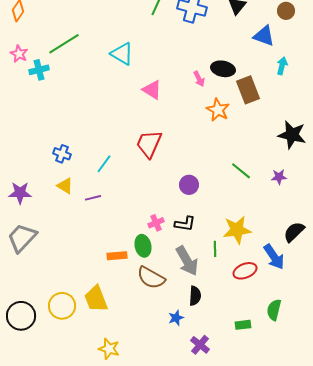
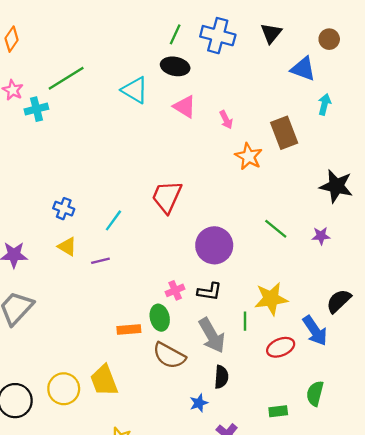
black ellipse: (223, 69) -> (175, 66), moved
pink triangle: (152, 90) -> (185, 107), moved
purple circle: (189, 185) -> (214, 245), size x1.6

